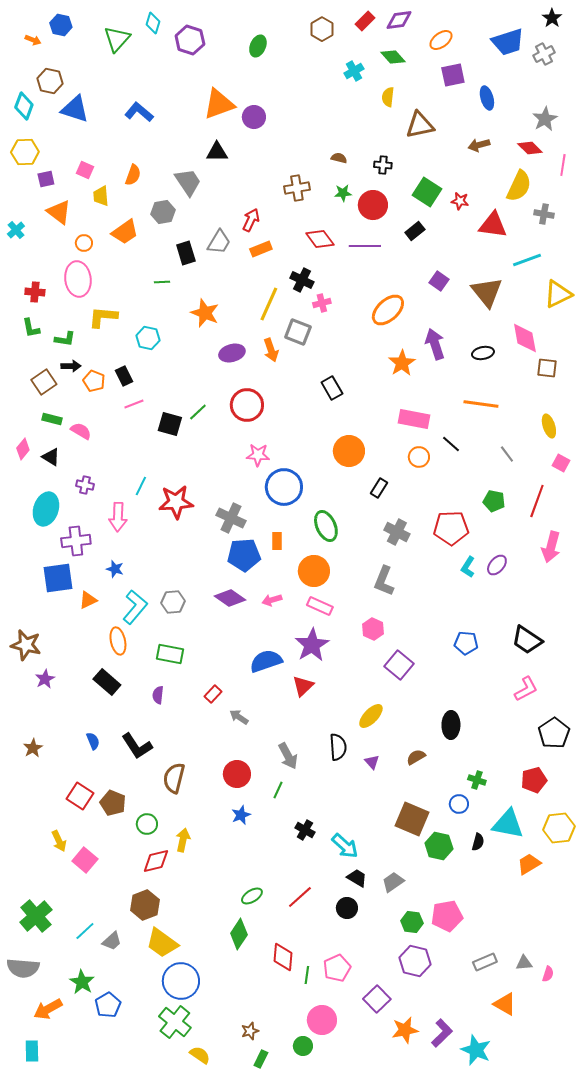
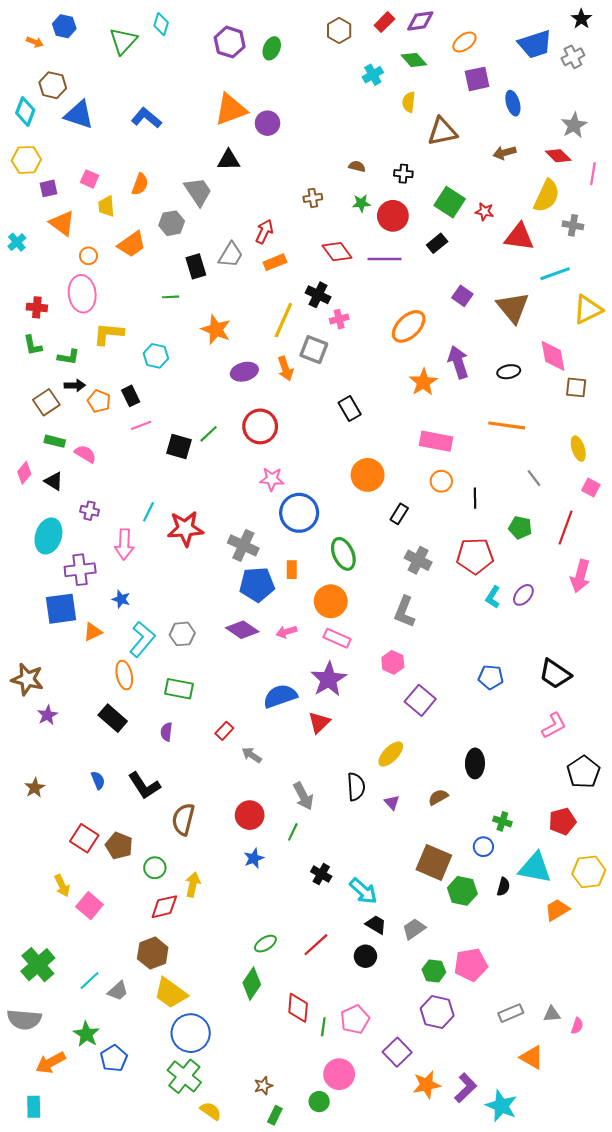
purple hexagon: (190, 40) -> (230, 42), moved
brown cross: (297, 188) -> (313, 198), size x0.7
black line: (451, 444) -> (475, 498), moved, turned 48

